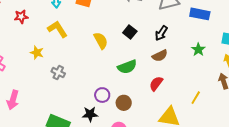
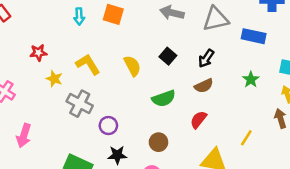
red star: (21, 17) -> (38, 53), moved
yellow L-shape: (57, 29) -> (88, 64), moved
gray cross: (58, 73) -> (80, 104), size x1.5
purple circle: (102, 95) -> (108, 126), moved

